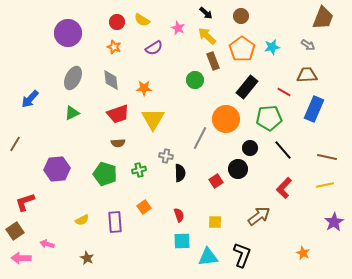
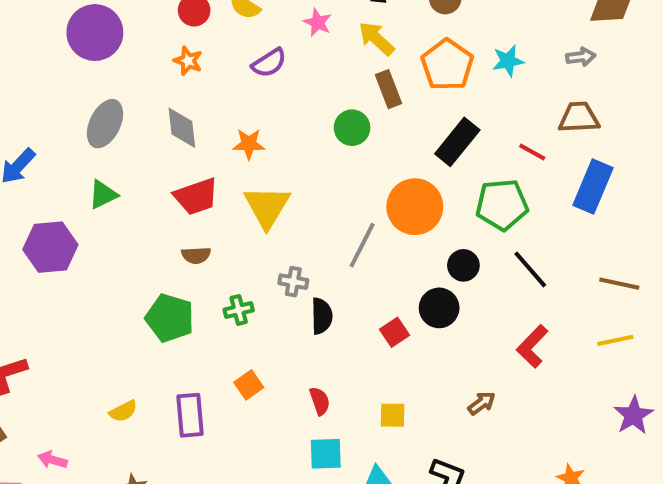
gray arrow: (308, 45) -> (581, 57), turned -40
purple hexagon: (57, 169) -> (50, 247), moved
brown arrow: (259, 216) -> (482, 403), size x0.6

